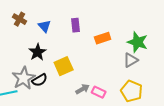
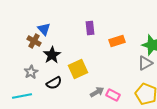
brown cross: (20, 19) -> (34, 41), moved
blue triangle: (45, 26) -> (44, 29), moved
gray star: (24, 78) -> (31, 72), moved, size x0.6

